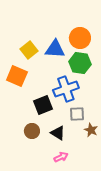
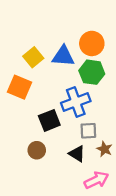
black triangle: (58, 133) -> (77, 154), moved
pink arrow: (61, 157) -> (96, 180), moved, size x1.5

